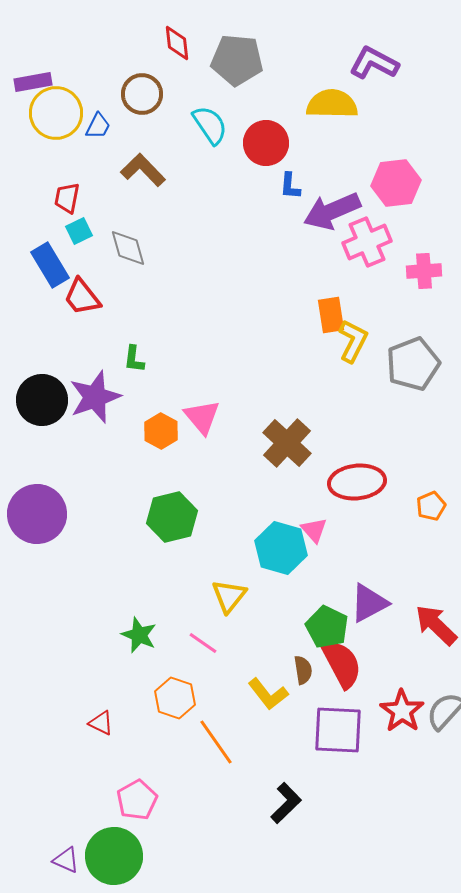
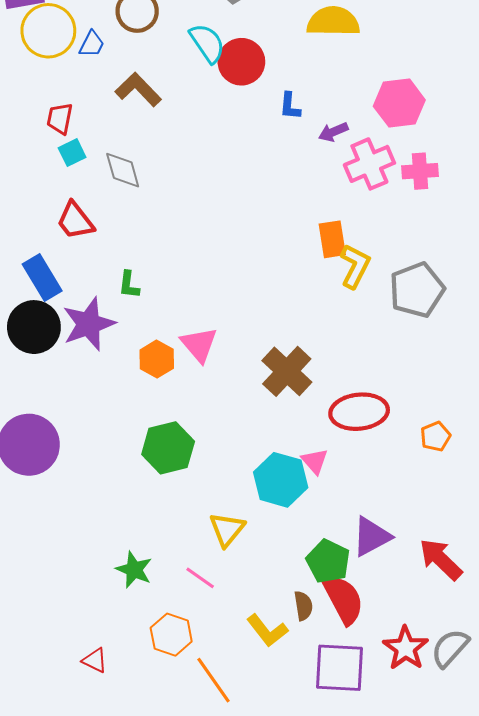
red circle: (266, 143) -> (241, 62), moved
purple arrow: (332, 211) -> (333, 132), size x0.5
blue rectangle: (50, 265) -> (42, 277), moved
pink cross: (424, 271) -> (420, 171), moved

